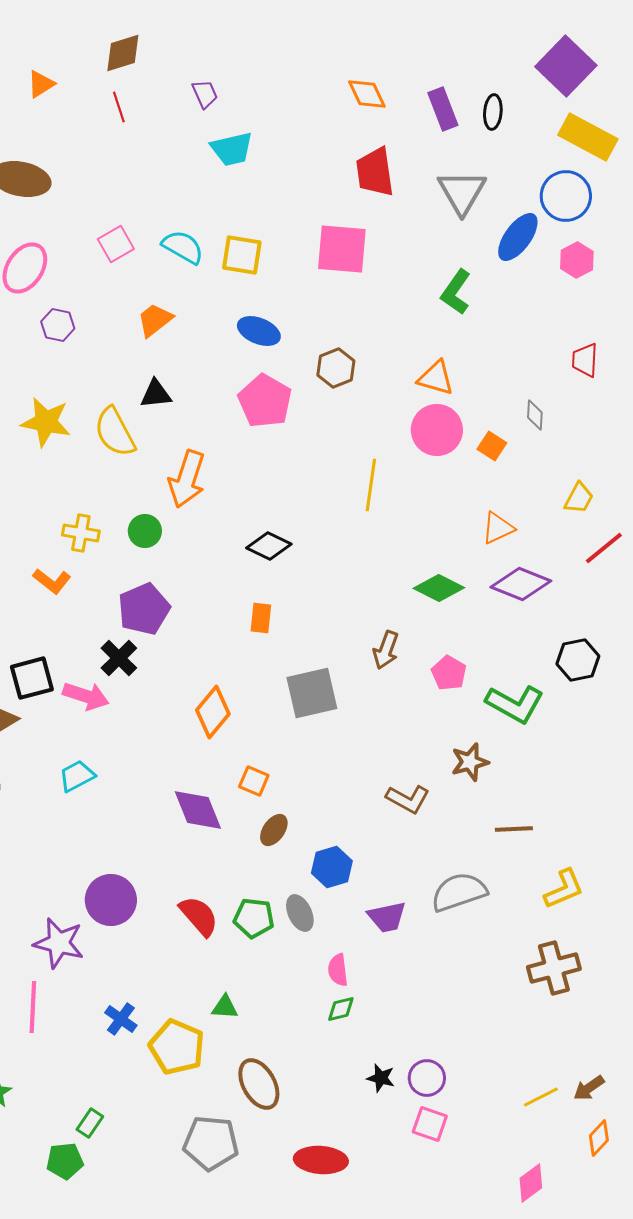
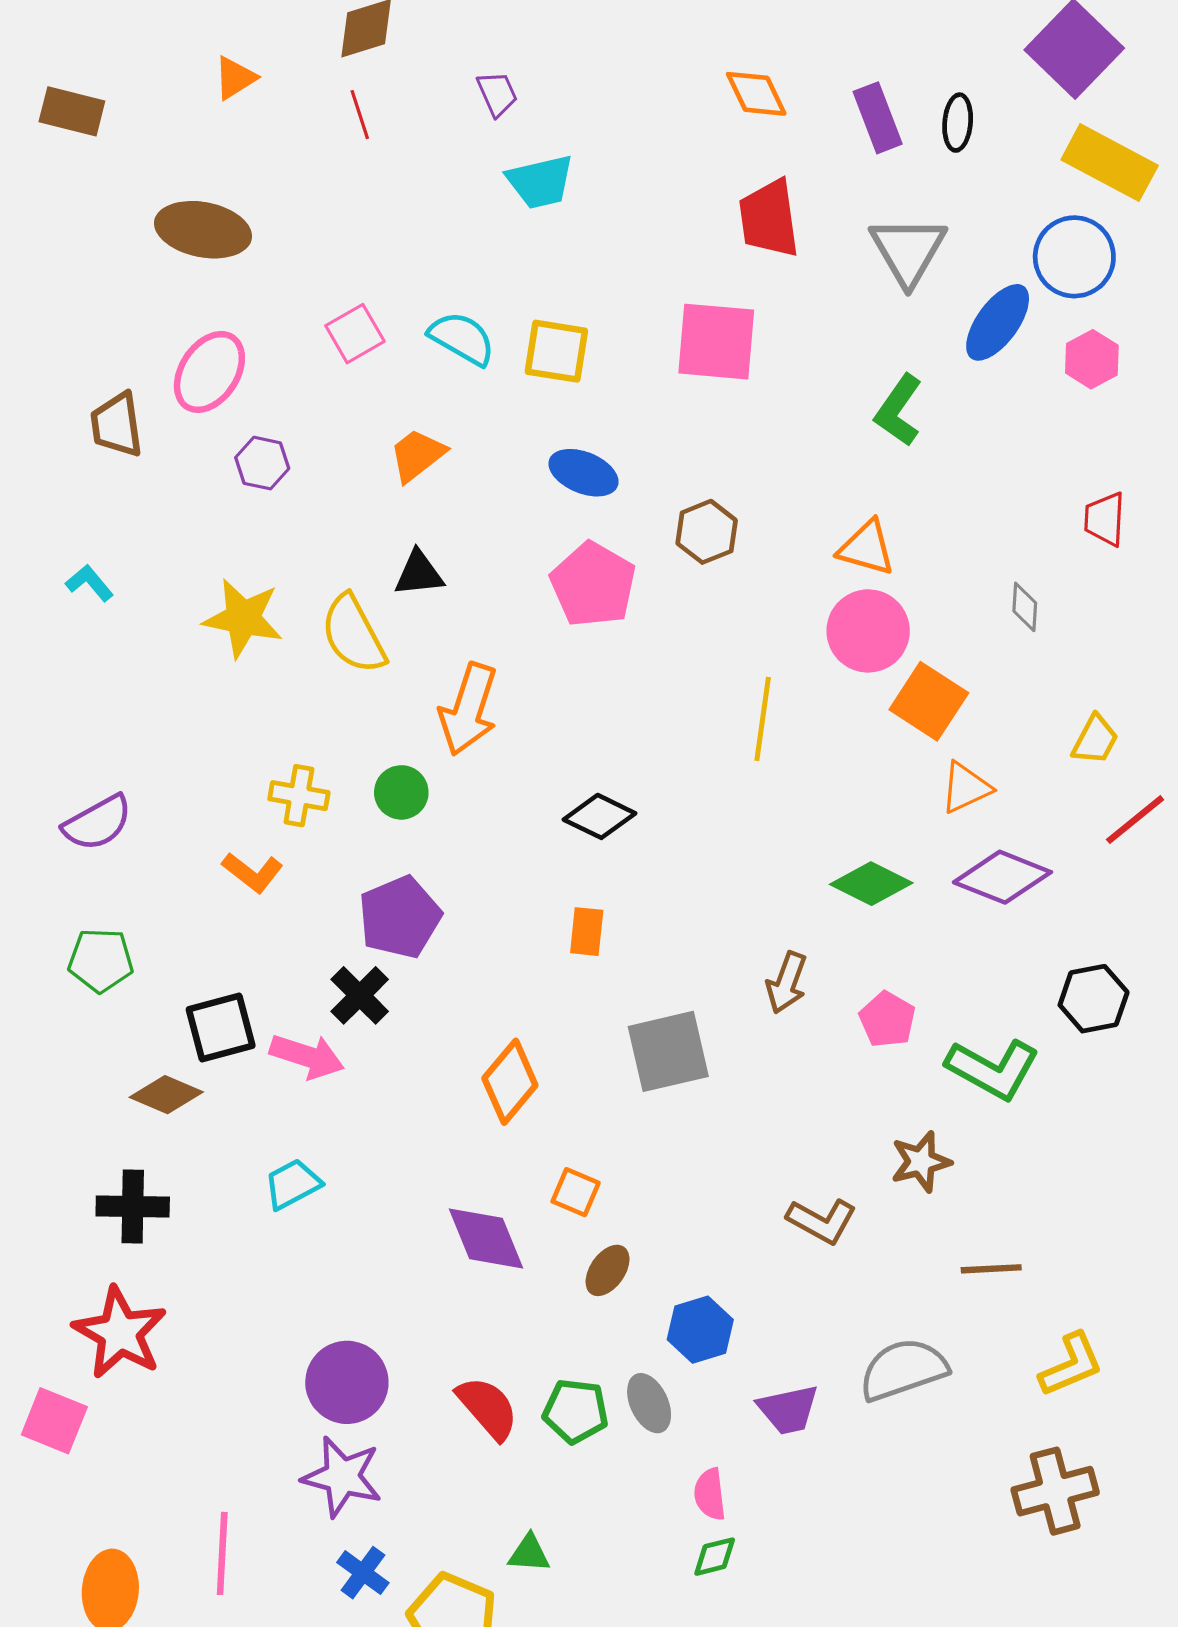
orange square: (492, 446) -> (929, 701), moved, size x1.6
purple star: (59, 943) -> (342, 1477), moved

